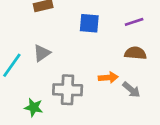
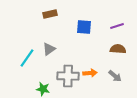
orange arrow: (108, 78) -> (90, 73), moved

